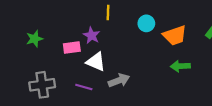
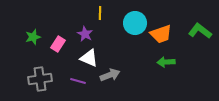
cyan circle: (146, 23) -> (135, 23), size x1.5
pink rectangle: (72, 48) -> (58, 44), moved, turned -49

